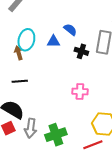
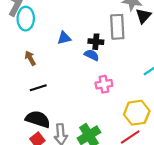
blue semicircle: (70, 30) -> (92, 55), moved
cyan ellipse: (26, 40) -> (26, 19), moved

